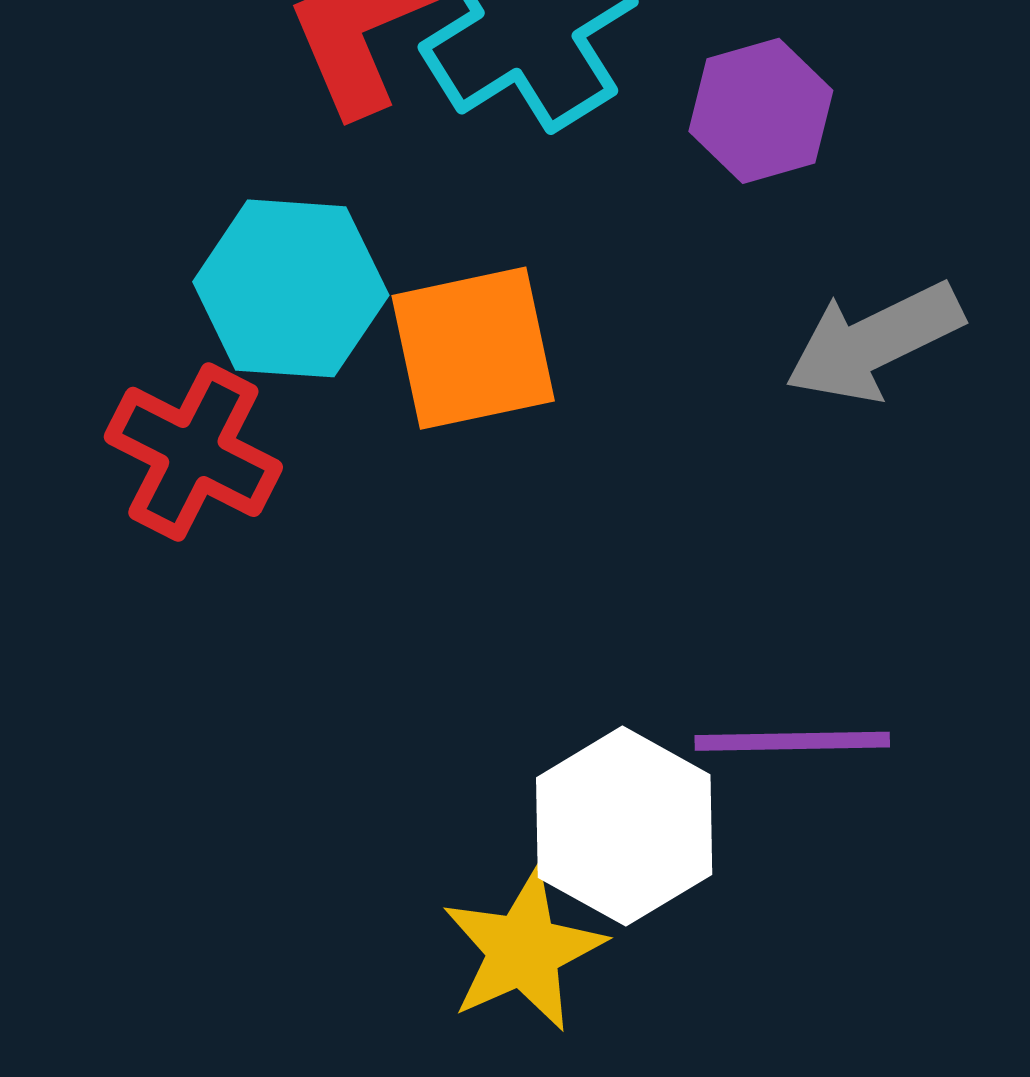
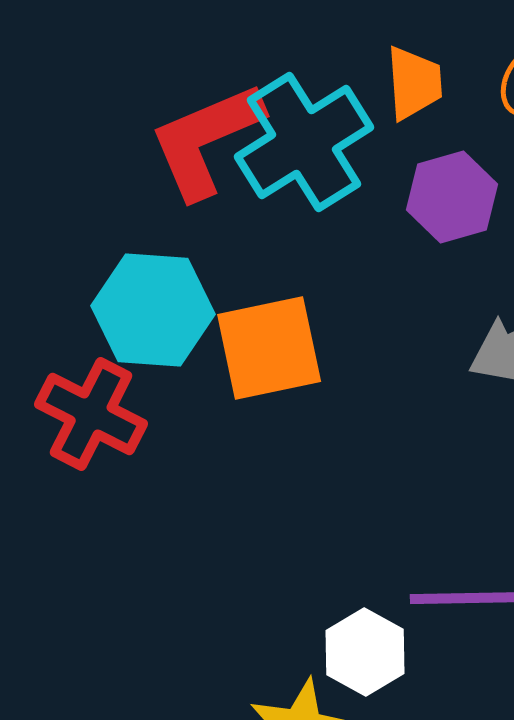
white hexagon: (624, 826) -> (365, 652), size x0.7

